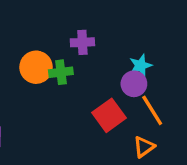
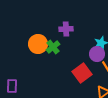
green cross: (61, 72) -> (53, 47), turned -32

